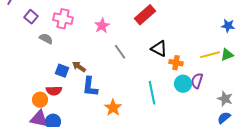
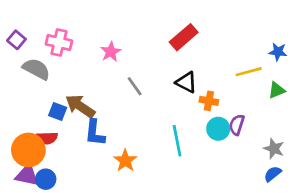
red rectangle: (145, 15) -> (184, 37), moved
gray semicircle: (46, 39) -> (36, 69), size x1.5
yellow line: (210, 55) -> (249, 72), moved
brown arrow: (79, 67) -> (80, 106), size x1.6
orange circle: (40, 100) -> (28, 150), size x1.6

